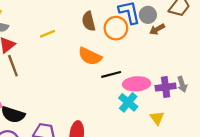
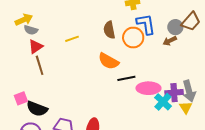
gray circle: (148, 15) -> (175, 27), moved
gray arrow: (182, 84) -> (189, 91), size x1.5
cyan cross: (128, 102) -> (163, 102), moved
yellow triangle: (157, 118) -> (186, 107), moved

